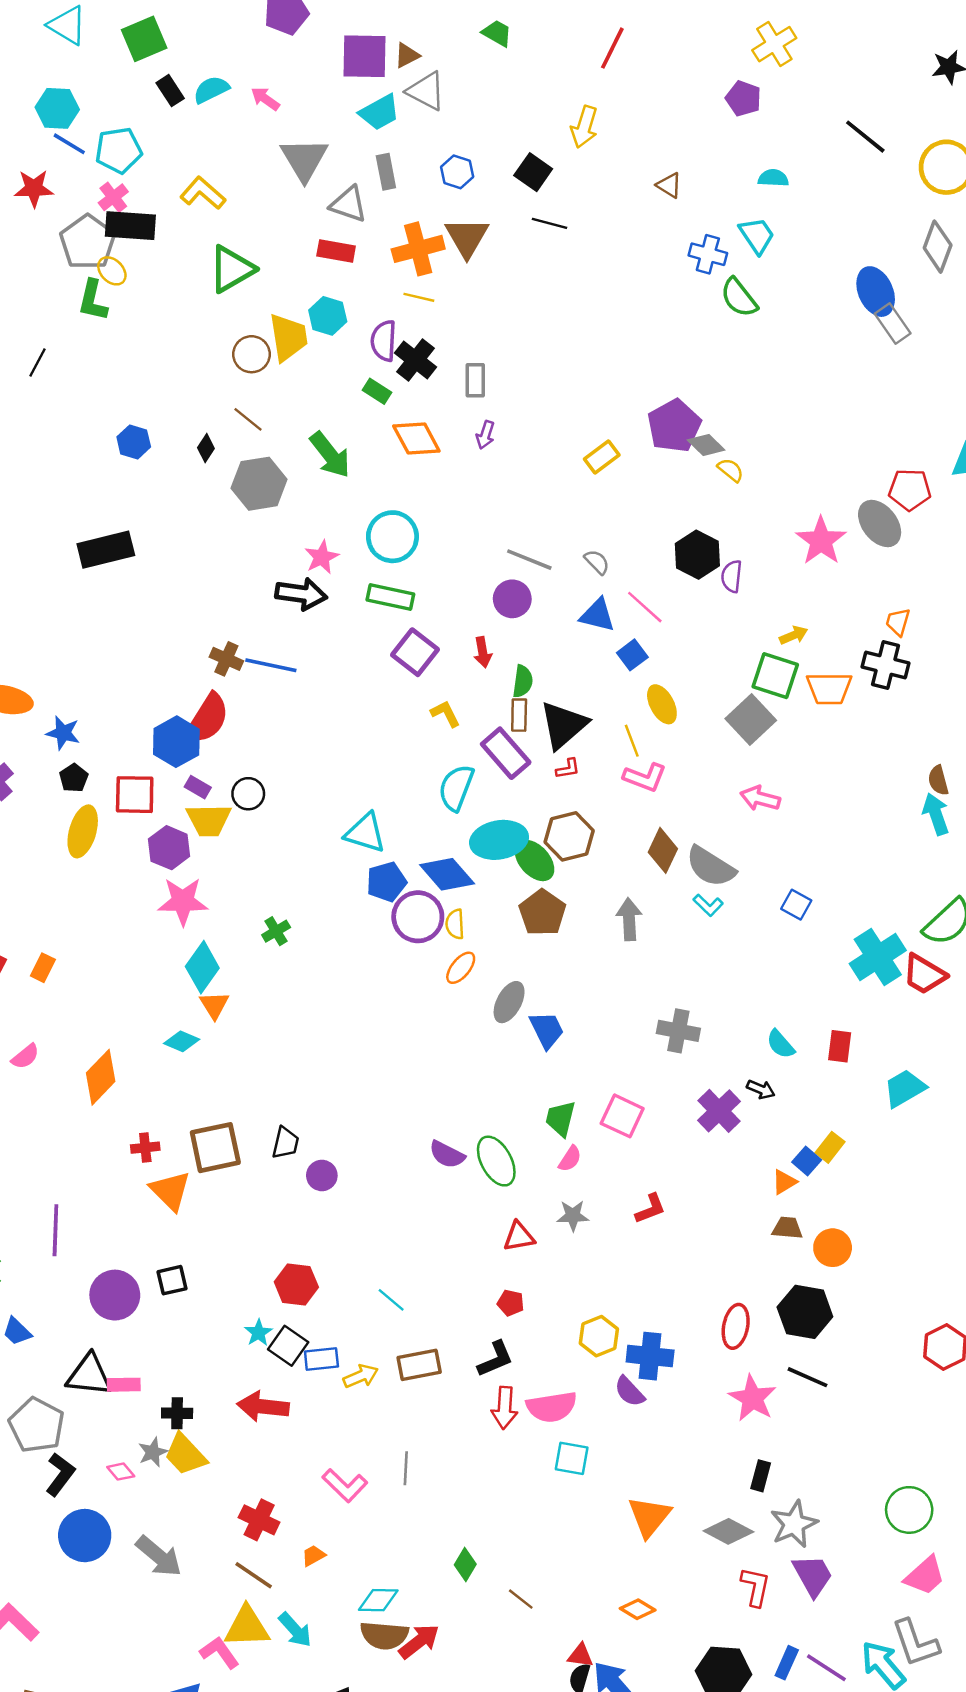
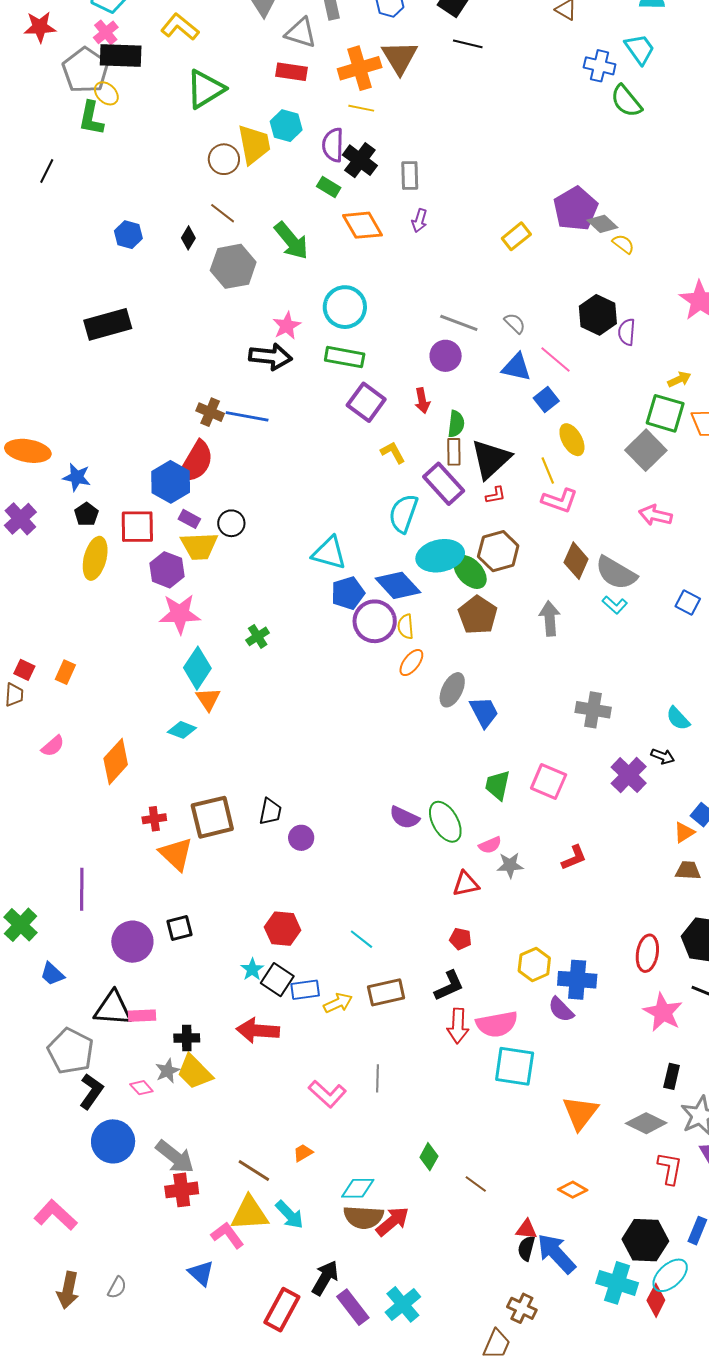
pink semicircle: (570, 1159) -> (490, 845), moved, turned 35
cyan square: (572, 1458) -> (515, 1066), size x1.4
red cross: (259, 1520) -> (182, 1190), moved, turned -32

